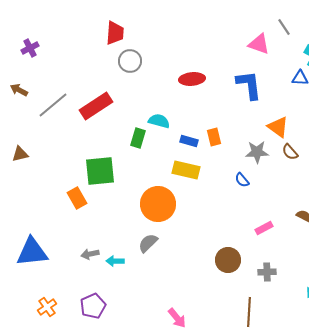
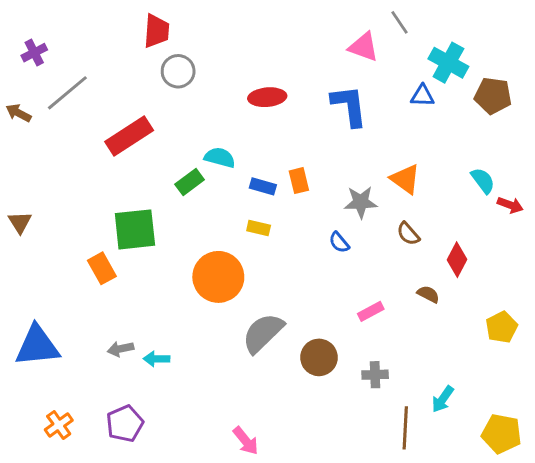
gray line: (53, 105) -> (67, 93), moved
orange triangle: (278, 127) -> (405, 179), moved
green rectangle: (138, 138) -> (190, 182), turned 36
brown semicircle: (290, 152) -> (408, 234), moved
brown triangle: (20, 154) -> (20, 222), moved, turned -48
yellow rectangle: (186, 170) -> (259, 228), size x0.6
gray semicircle: (148, 243) -> (263, 333), moved, size x1.5
brown line: (249, 312) -> (405, 428), moved

